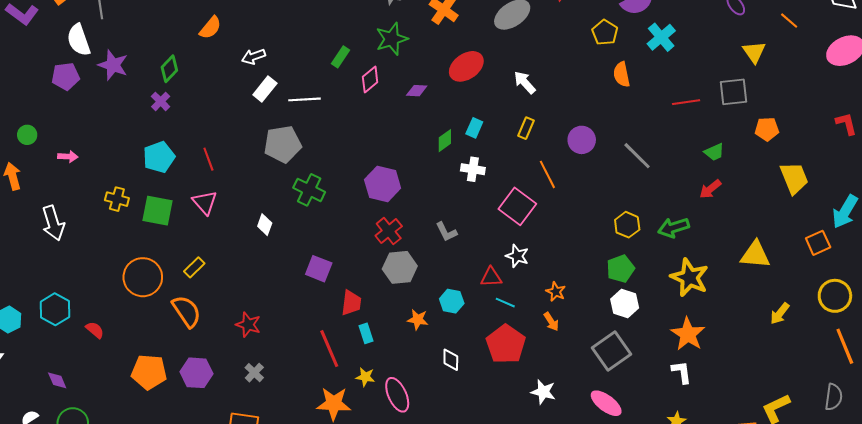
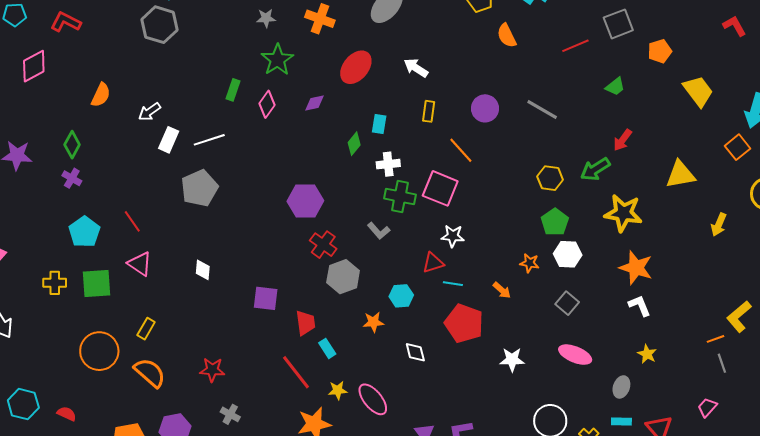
red arrow: (710, 189) -> (623, 140), moved
green cross: (309, 190) -> (400, 197), moved
orange star: (556, 292) -> (530, 263), moved
gray square: (612, 351) -> (567, 303), size x0.6

